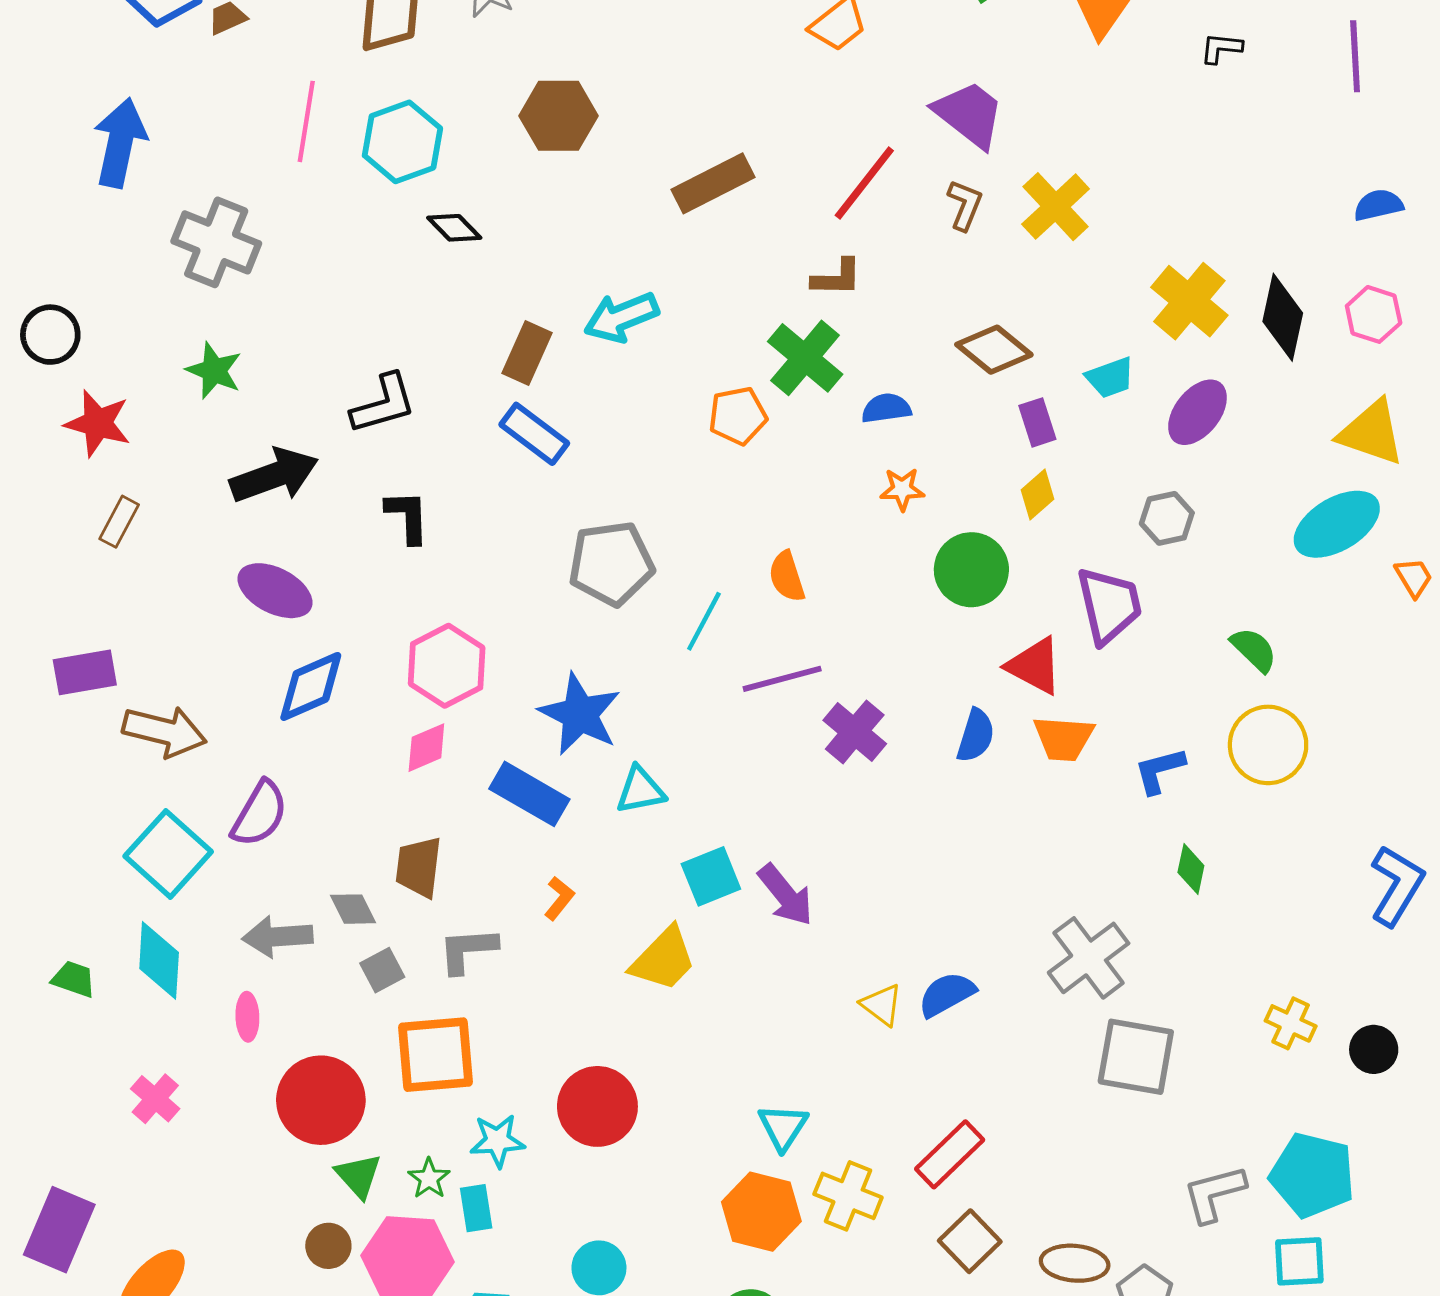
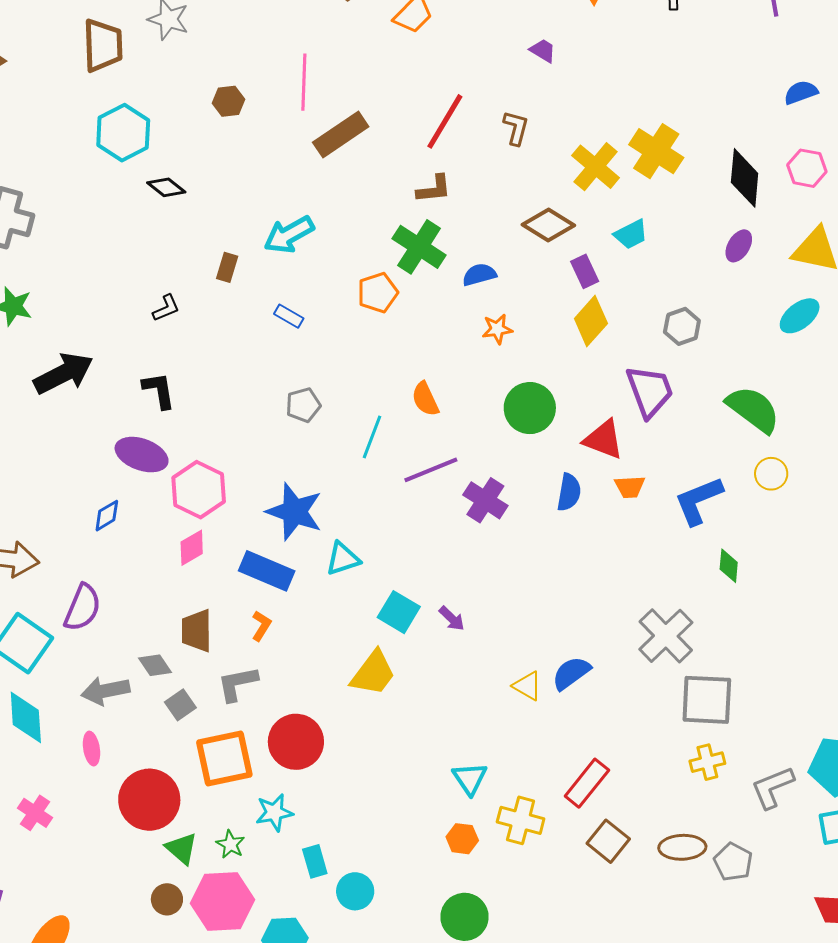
purple trapezoid: (969, 114) -> (543, 51), moved, size x0.5
brown hexagon: (559, 116) -> (229, 101), size x0.6
pink line: (306, 121) -> (304, 82), moved
yellow cross: (1056, 207) -> (596, 167), moved
yellow cross: (1189, 301) -> (656, 151), moved
brown rectangle: (527, 353) -> (227, 267), size x0.7
black L-shape: (383, 404) -> (166, 308), moved, size x0.6
purple ellipse: (1197, 412) -> (739, 246), moved, size x0.7
blue rectangle: (534, 434) -> (289, 316), moved, size x0.6
yellow diamond: (1038, 494) -> (591, 321), size x1.4
cyan ellipse: (1337, 524) -> (800, 316), size x0.7
gray pentagon: (611, 563) -> (303, 405), size x0.6
green circle: (971, 570) -> (530, 408), moved
purple ellipse: (275, 591) -> (142, 455), moved
green semicircle: (1254, 650) -> (753, 409), size x1.6
blue diamond: (311, 686) -> (107, 516), size x0.6
orange trapezoid: (1064, 738) -> (630, 487), size x0.7
yellow circle: (1268, 745) -> (771, 474), size x0.6
blue L-shape: (1160, 770) -> (699, 501), size x1.4
cyan square: (711, 876) -> (399, 612), turned -30
purple arrow: (786, 895) -> (452, 619), size x0.6
orange L-shape: (559, 898) -> (261, 626), moved
yellow cross: (1291, 1023) -> (707, 762), moved, turned -32
red circle: (597, 1106) -> (296, 742), moved
cyan rectangle: (476, 1208) -> (315, 861), moved
orange hexagon: (761, 1212) -> (462, 839), size x0.6

